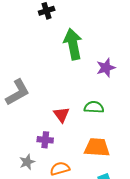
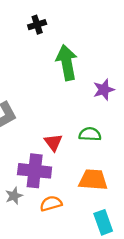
purple cross: (45, 140) -> (35, 171), size x1.8

